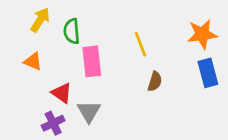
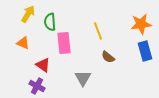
brown semicircle: (155, 81) -> (108, 57), turned 112
gray triangle: (89, 112) -> (83, 78), moved
purple cross: (53, 123) -> (37, 86), turned -35

